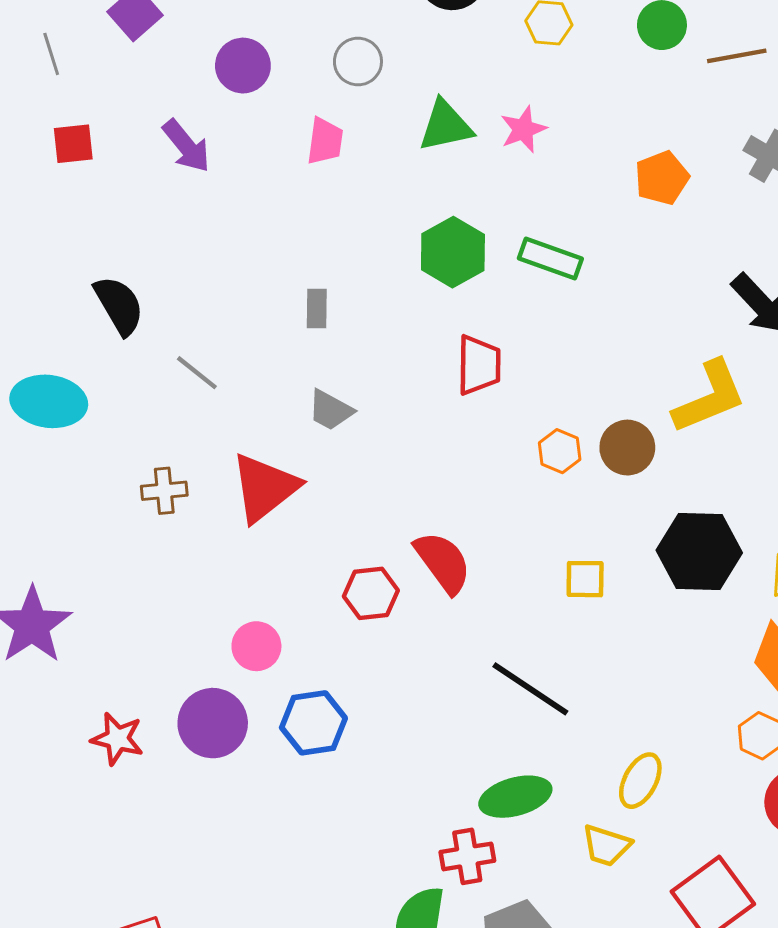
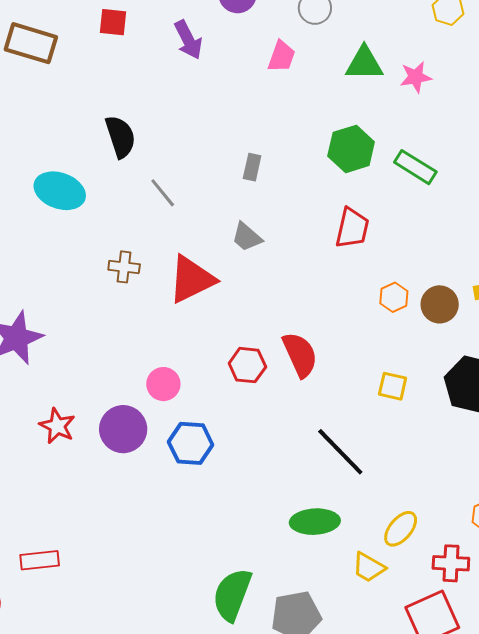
red cross: (467, 856) -> (451, 563), moved

